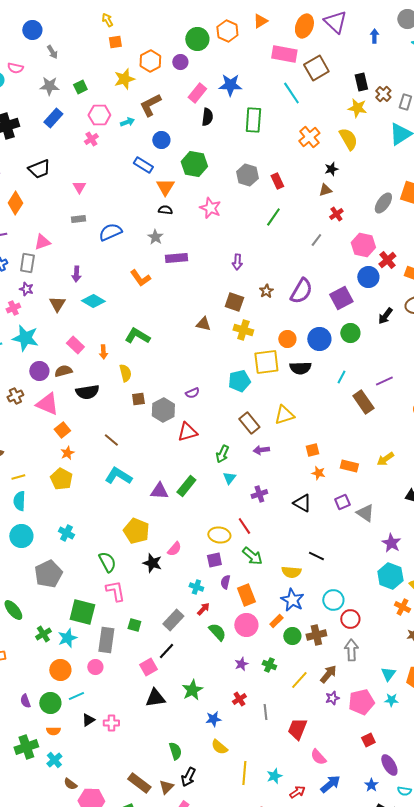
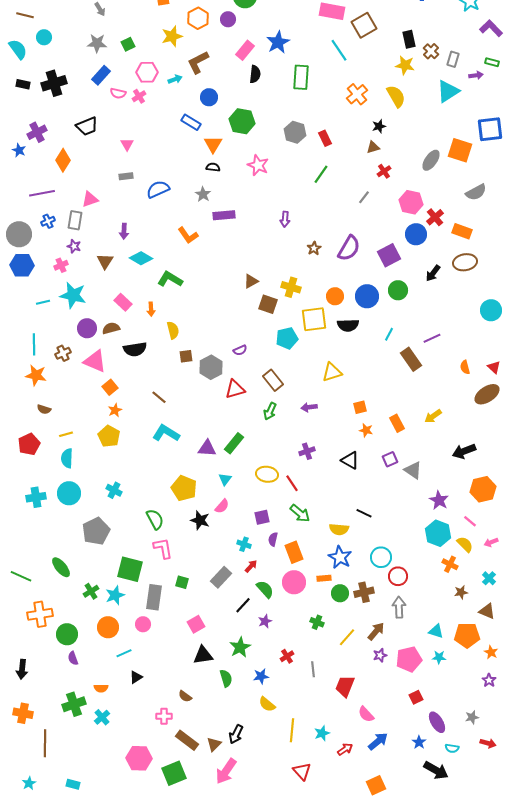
pink semicircle: (15, 68) -> (118, 93), moved
blue star: (230, 85) -> (278, 42), turned -30
brown square: (234, 302) -> (268, 304), moved
brown triangle: (203, 324) -> (251, 281), turned -42
green L-shape: (137, 336) -> (170, 279), moved
brown rectangle: (249, 423) -> (273, 380), moved
orange rectangle: (349, 466) -> (397, 423), turned 48
cyan triangle: (229, 478) -> (225, 479), moved
yellow ellipse: (219, 535) -> (267, 474), moved
orange rectangle: (276, 621) -> (324, 578), turned 40
black line: (166, 651) -> (243, 605), moved
purple star: (241, 664) -> (265, 621), moved
cyan triangle: (388, 674) -> (436, 631), turned -49
green circle: (50, 703) -> (67, 634), moved
pink cross: (111, 723) -> (164, 716), moved
green semicircle: (175, 751) -> (226, 678), moved
brown semicircle: (70, 784) -> (185, 696), moved

